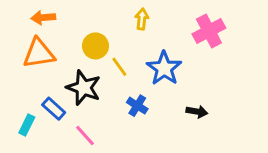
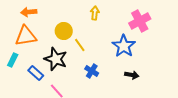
blue star: (164, 68) -> (124, 46), moved
cyan rectangle: (27, 125) -> (13, 60), moved

